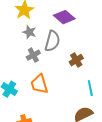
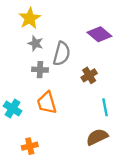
purple diamond: (64, 17) -> (99, 34), moved
gray cross: (33, 55) -> (40, 70), turned 32

